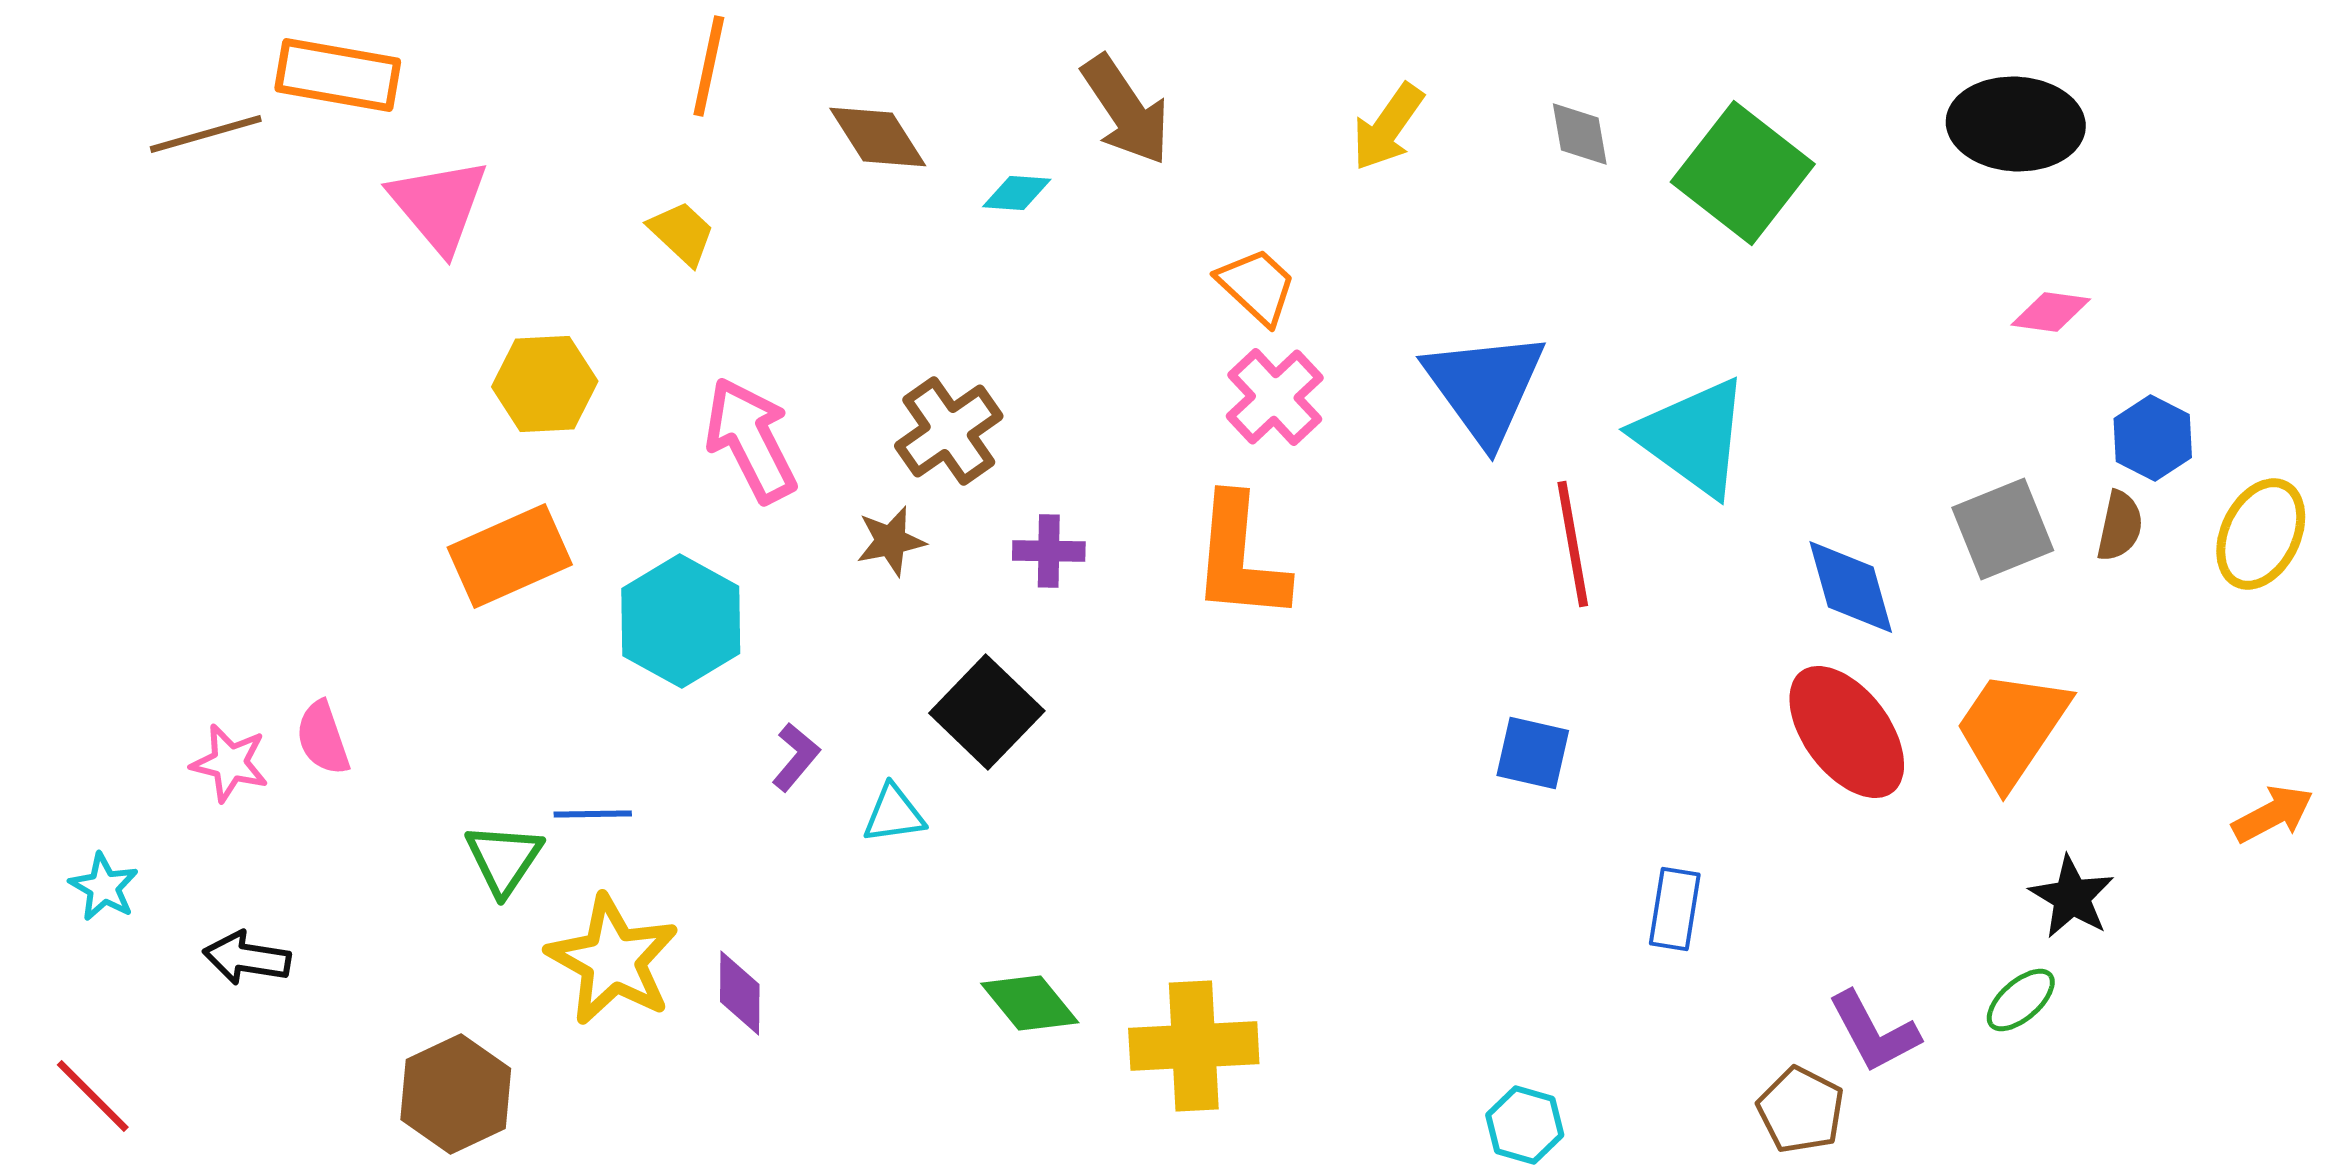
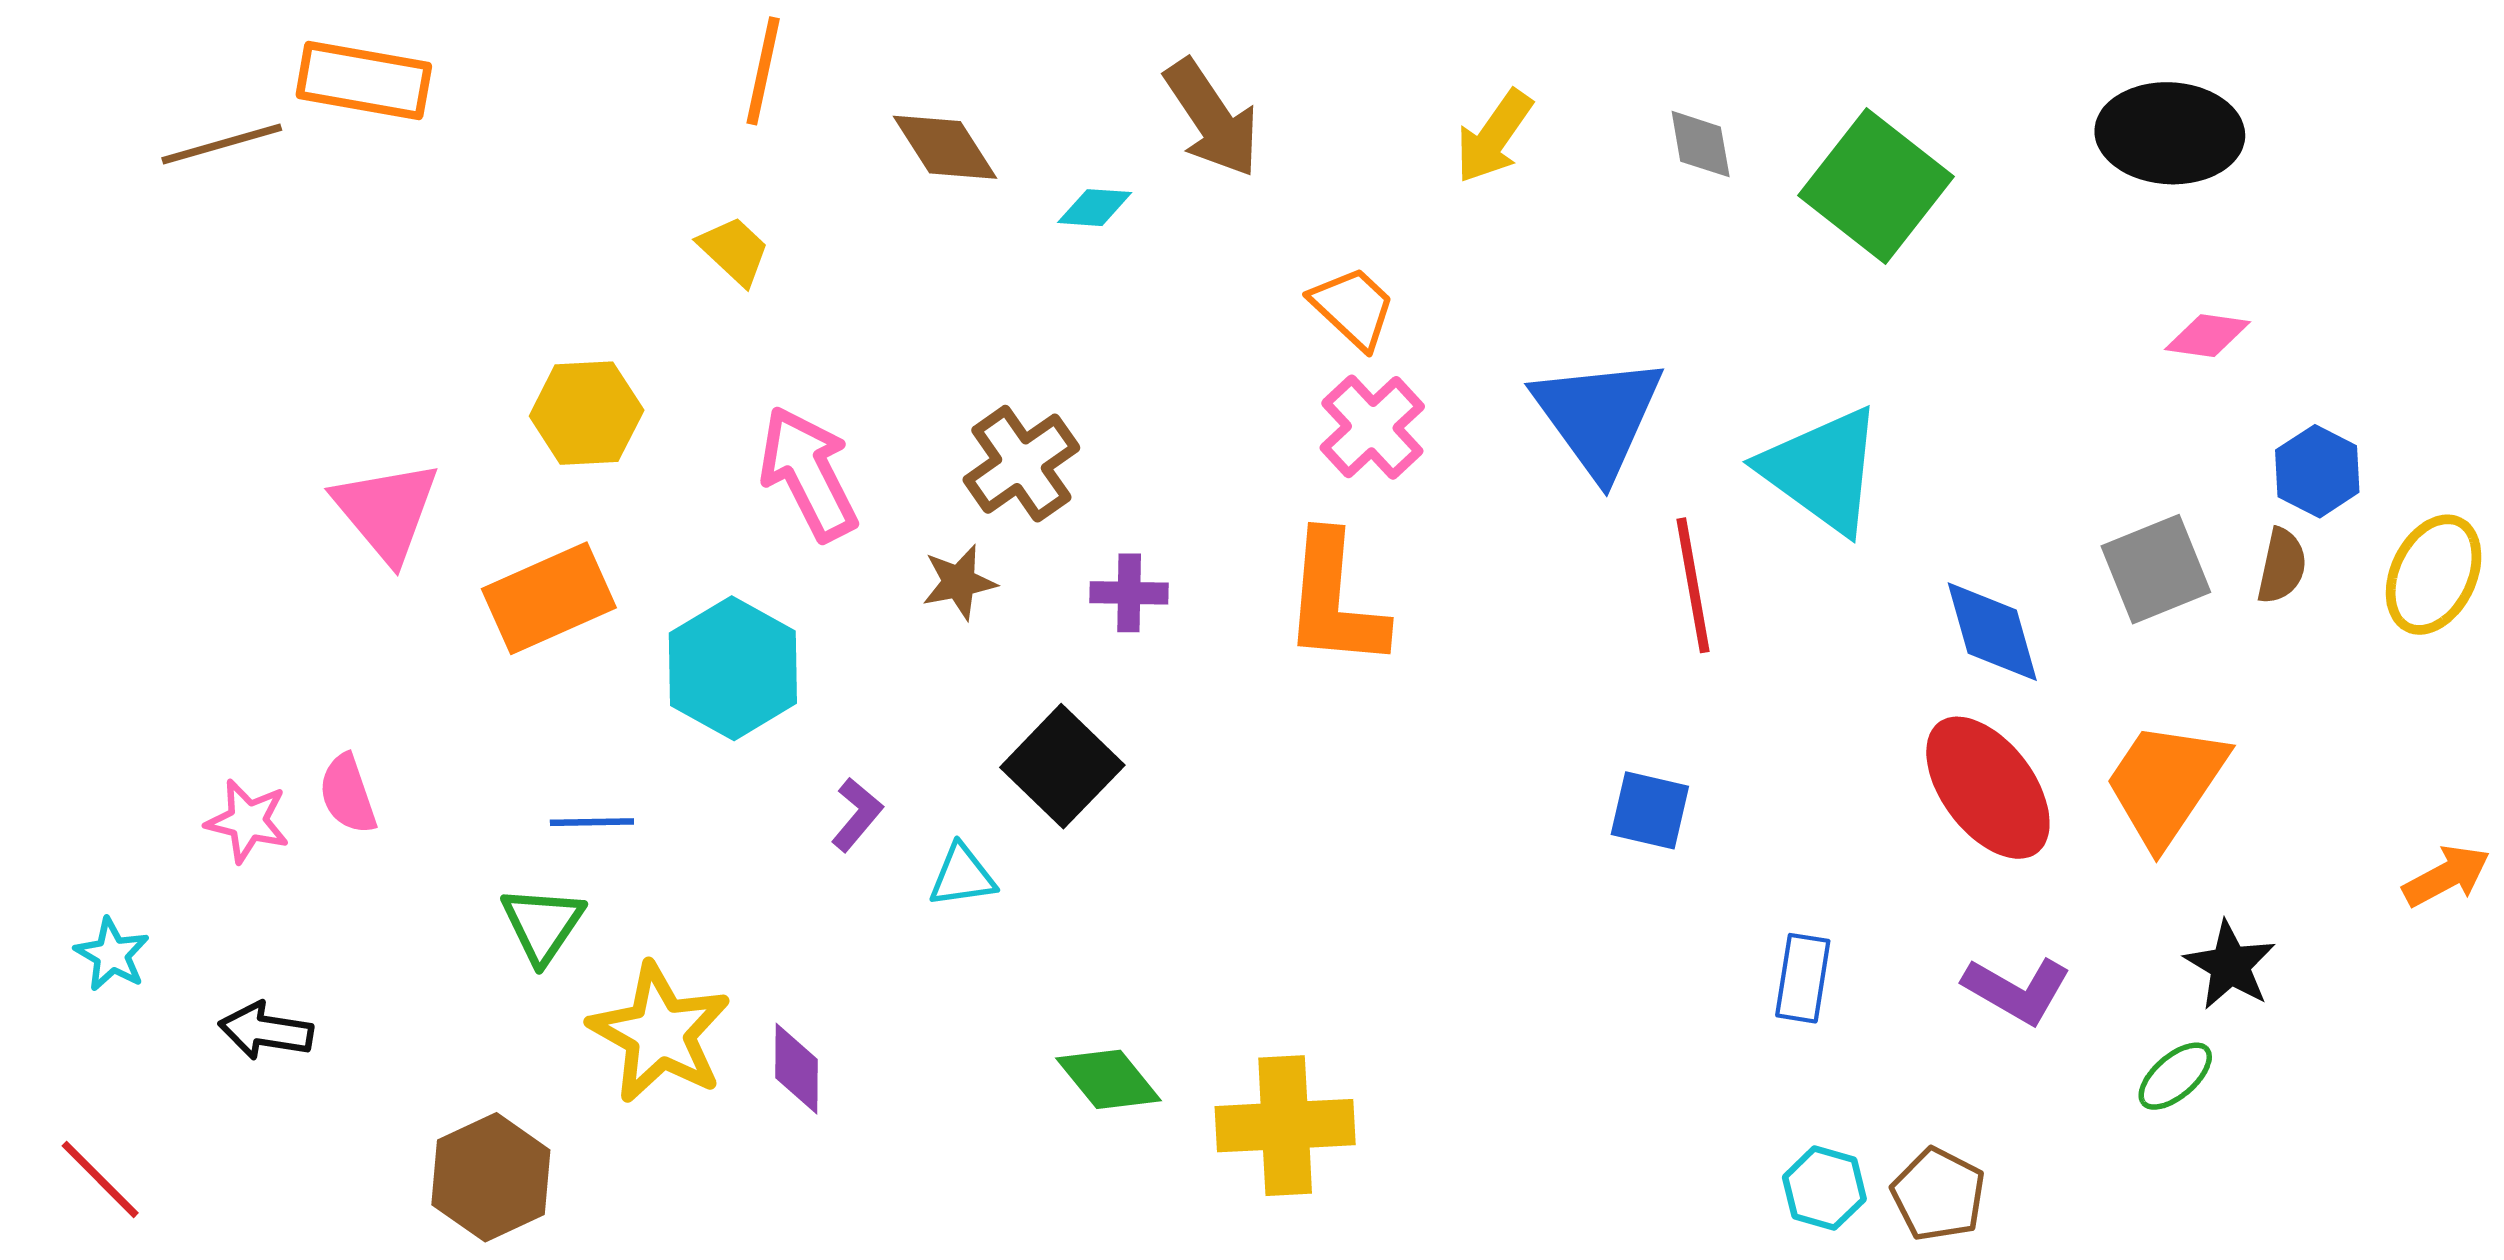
pink triangle: (439, 205) -> (386, 511), moved
blue line: (593, 814) -> (592, 822), moved
purple L-shape: (1874, 1032) -> (2017, 990), moved, turned -32
cyan hexagon: (1525, 1125) -> (1824, 1188), moved

